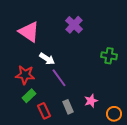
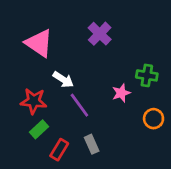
pink star: (91, 101) -> (121, 93), moved
red rectangle: (44, 111) -> (59, 150), turned 56
orange circle: (114, 114) -> (154, 119), moved

